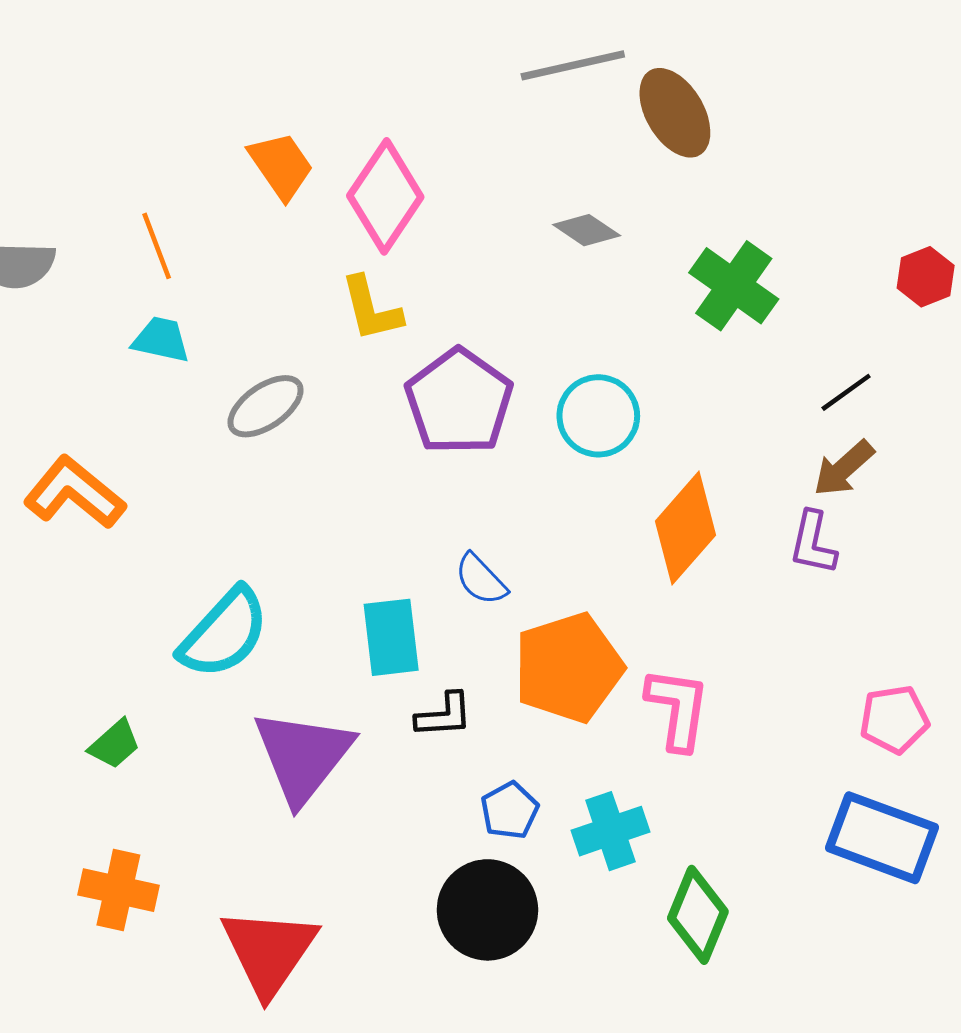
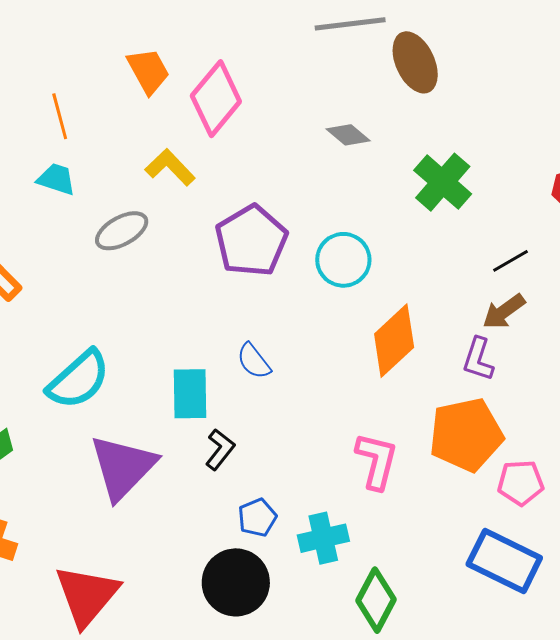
yellow L-shape: (371, 309) -> (170, 167), moved, turned 144
orange pentagon: (568, 668) -> (466, 435), moved
black L-shape: (444, 715) -> (220, 449), turned -54

